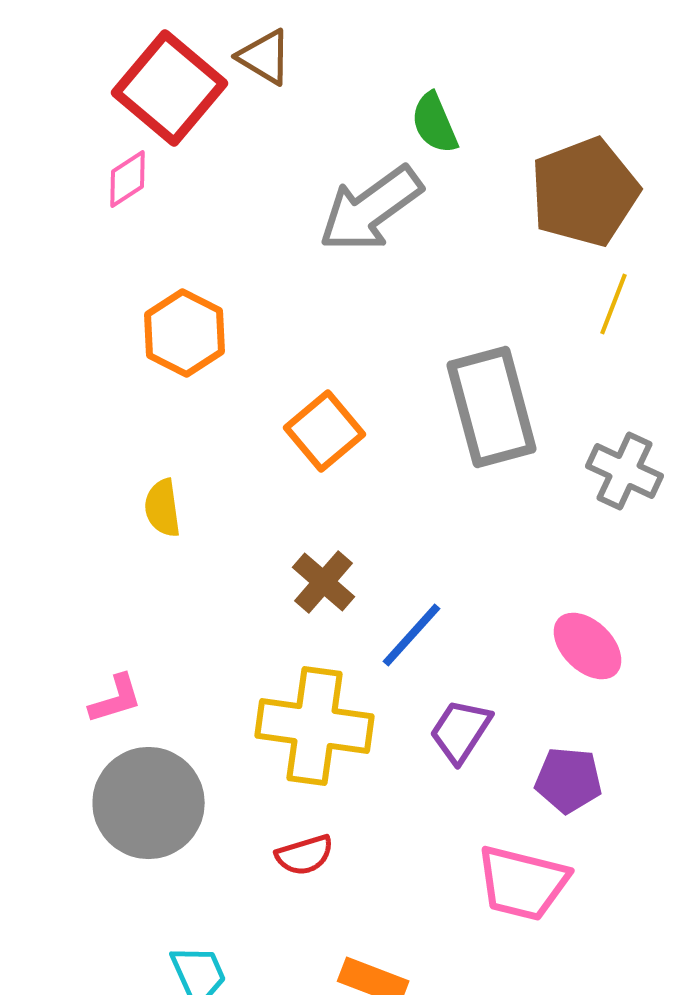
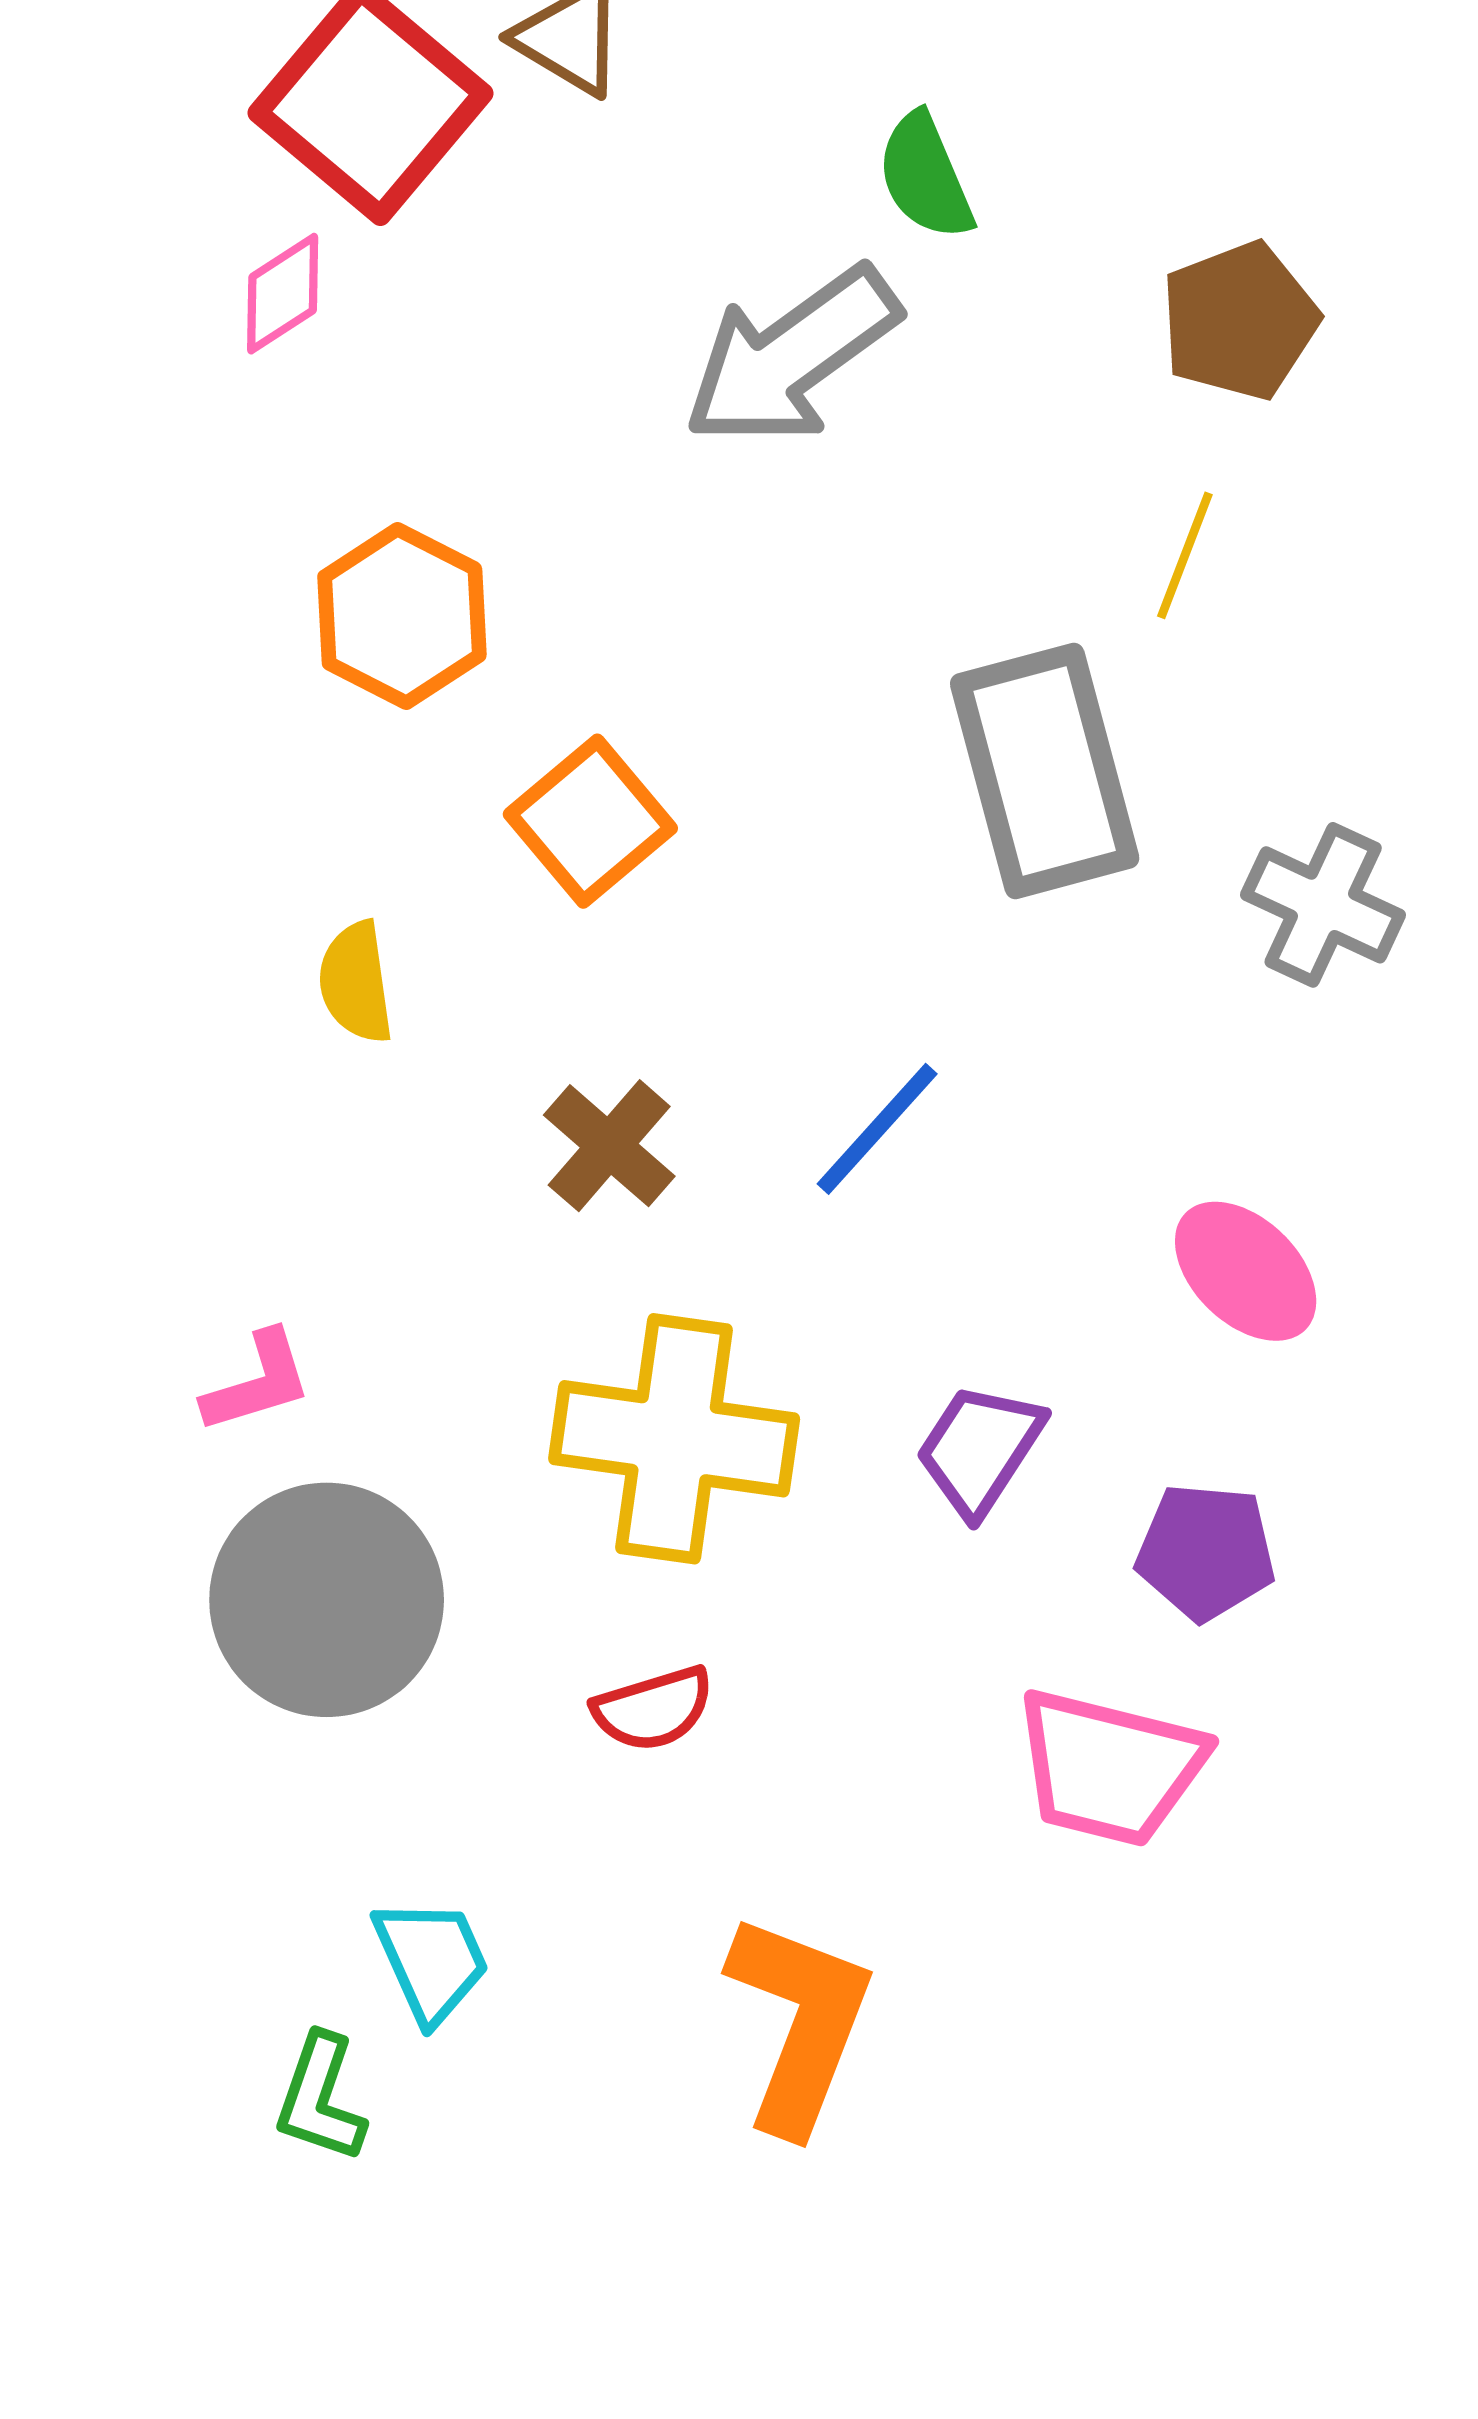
brown pentagon: (584, 192) -> (1239, 321), size x0.7
yellow line: (614, 304) -> (1185, 555), moved
orange square: (324, 431) -> (590, 821), moved
brown cross: (324, 582) -> (609, 1146), moved
blue line: (412, 635) -> (877, 1129), moved

